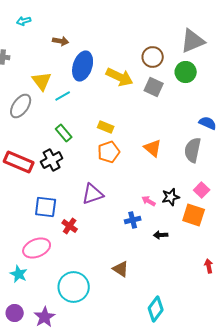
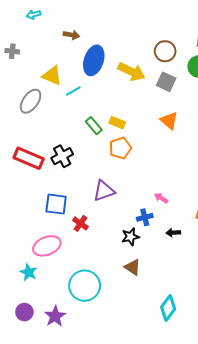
yellow triangle: (42, 81) -> (52, 76), turned -30
green rectangle: (64, 133) -> (94, 126), moved
orange triangle: (153, 148) -> (169, 121), moved
black star: (171, 197) -> (130, 237), moved

